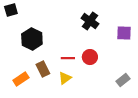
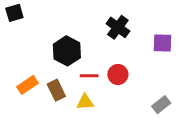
black hexagon: (32, 39) -> (67, 51), moved
yellow triangle: (65, 78) -> (85, 102), turned 32
orange rectangle: (21, 79) -> (28, 85), moved

